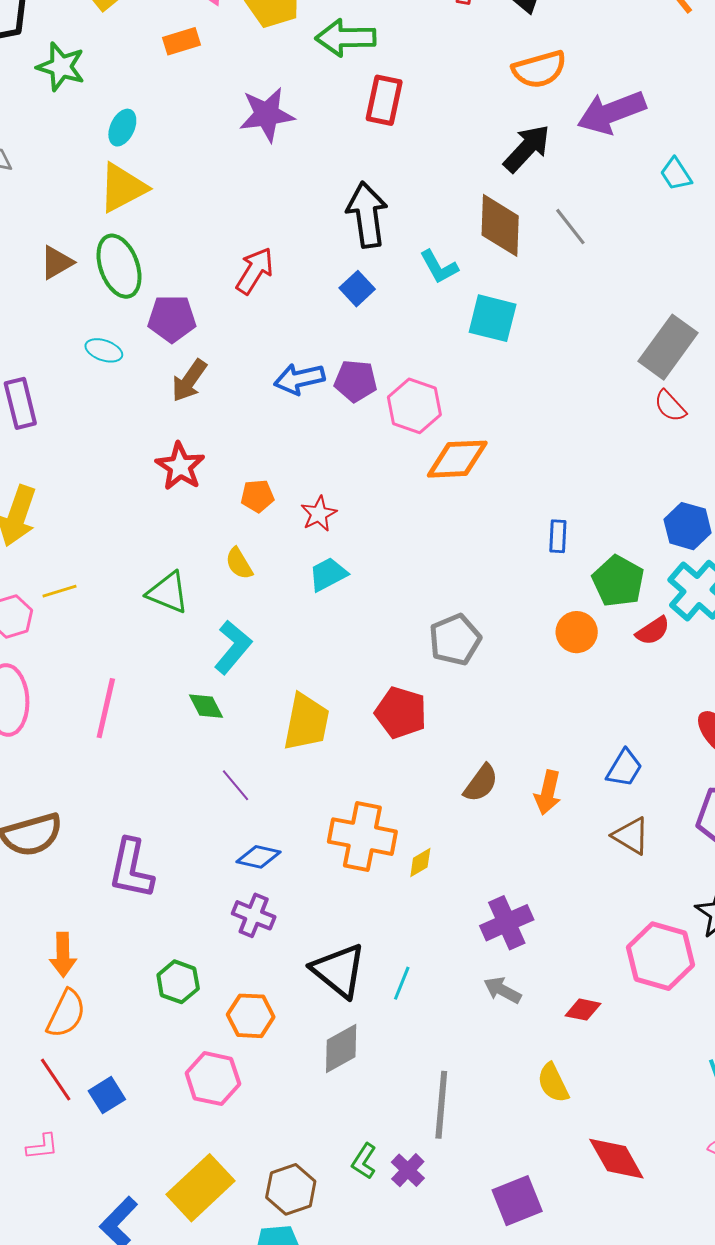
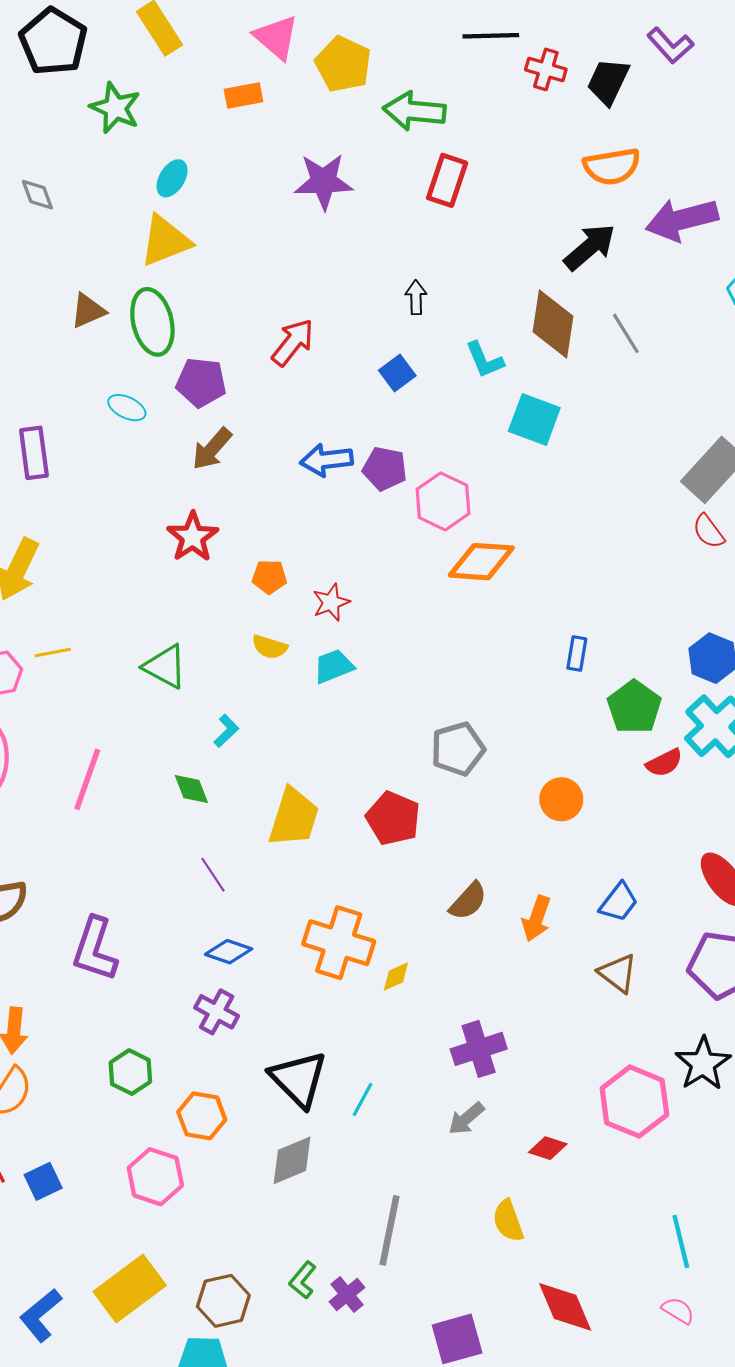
black arrow: (367, 215) -> (416, 297), size x0.5
yellow semicircle: (239, 563) -> (270, 647), moved, turned -48
orange circle: (577, 632) -> (561, 799), moved
cyan L-shape: (233, 647) -> (226, 731), size x0.6
gray arrow: (502, 990) -> (466, 1119), turned -75

